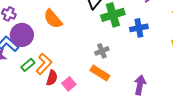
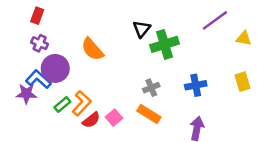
blue cross: (139, 28) -> (196, 85), moved
red semicircle: (52, 78) -> (91, 120), turned 35
pink square: (69, 84) -> (114, 118), moved

